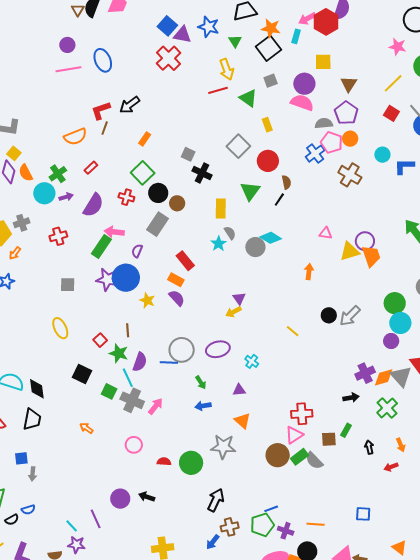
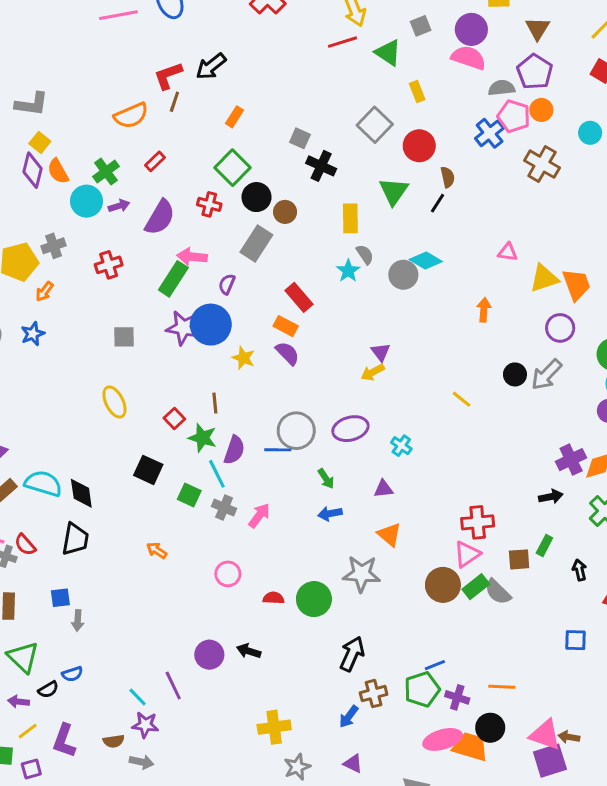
purple circle: (365, 241) -> (560, 328), moved
gray cross: (132, 400) -> (224, 508), size x0.7
blue square: (363, 514) -> (576, 640), moved

